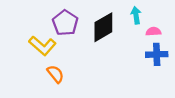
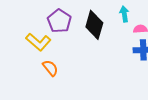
black diamond: (103, 27) -> (94, 25), turned -44

